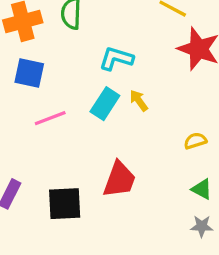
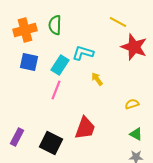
cyan rectangle: (105, 104) -> (60, 65), moved
pink line: (50, 118) -> (56, 90), moved, turned -48
black square: (65, 204) -> (51, 143), turned 30

